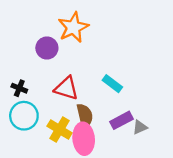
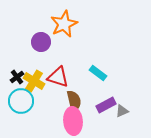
black cross: (19, 88) -> (17, 77), turned 32
yellow cross: (60, 130) -> (34, 81), moved

